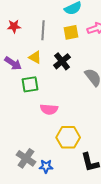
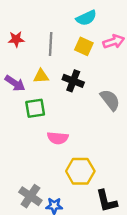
yellow square: (71, 32) -> (84, 46), turned 35
yellow triangle: (35, 57) -> (41, 76), turned -32
black cross: (62, 61) -> (73, 81), turned -30

